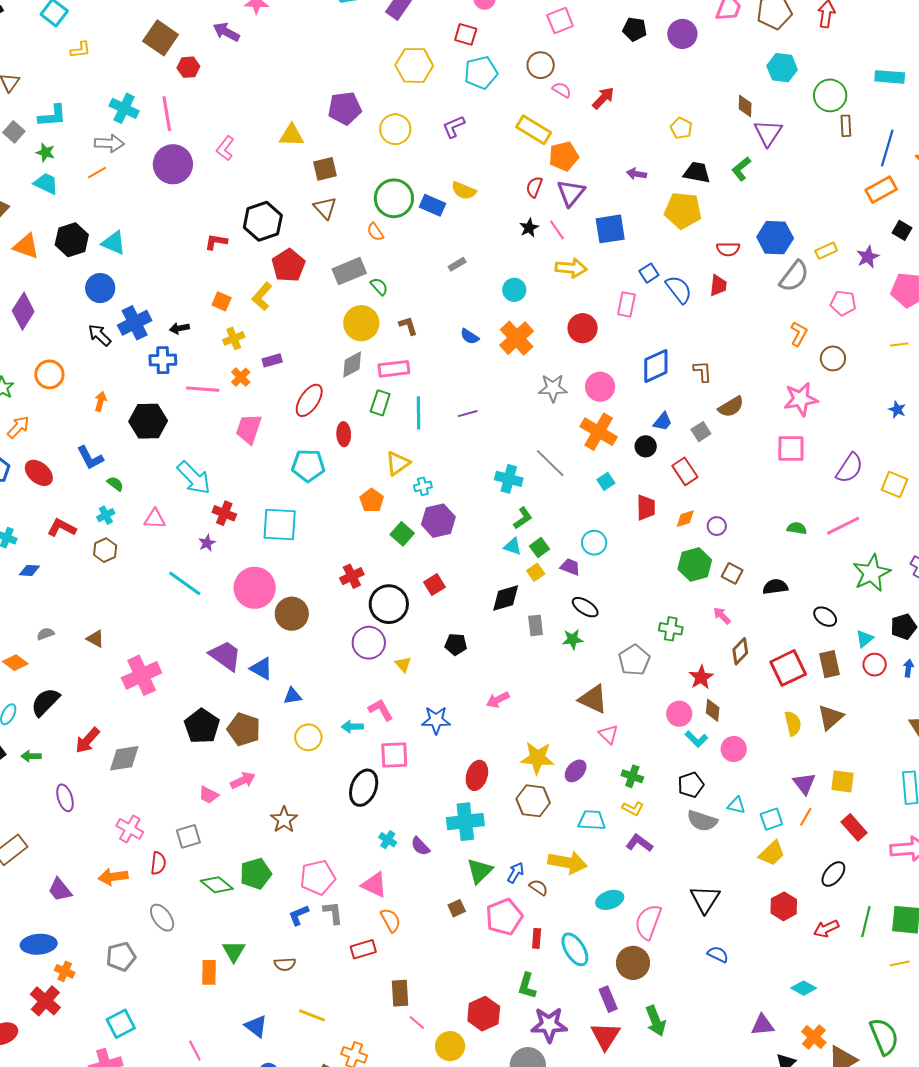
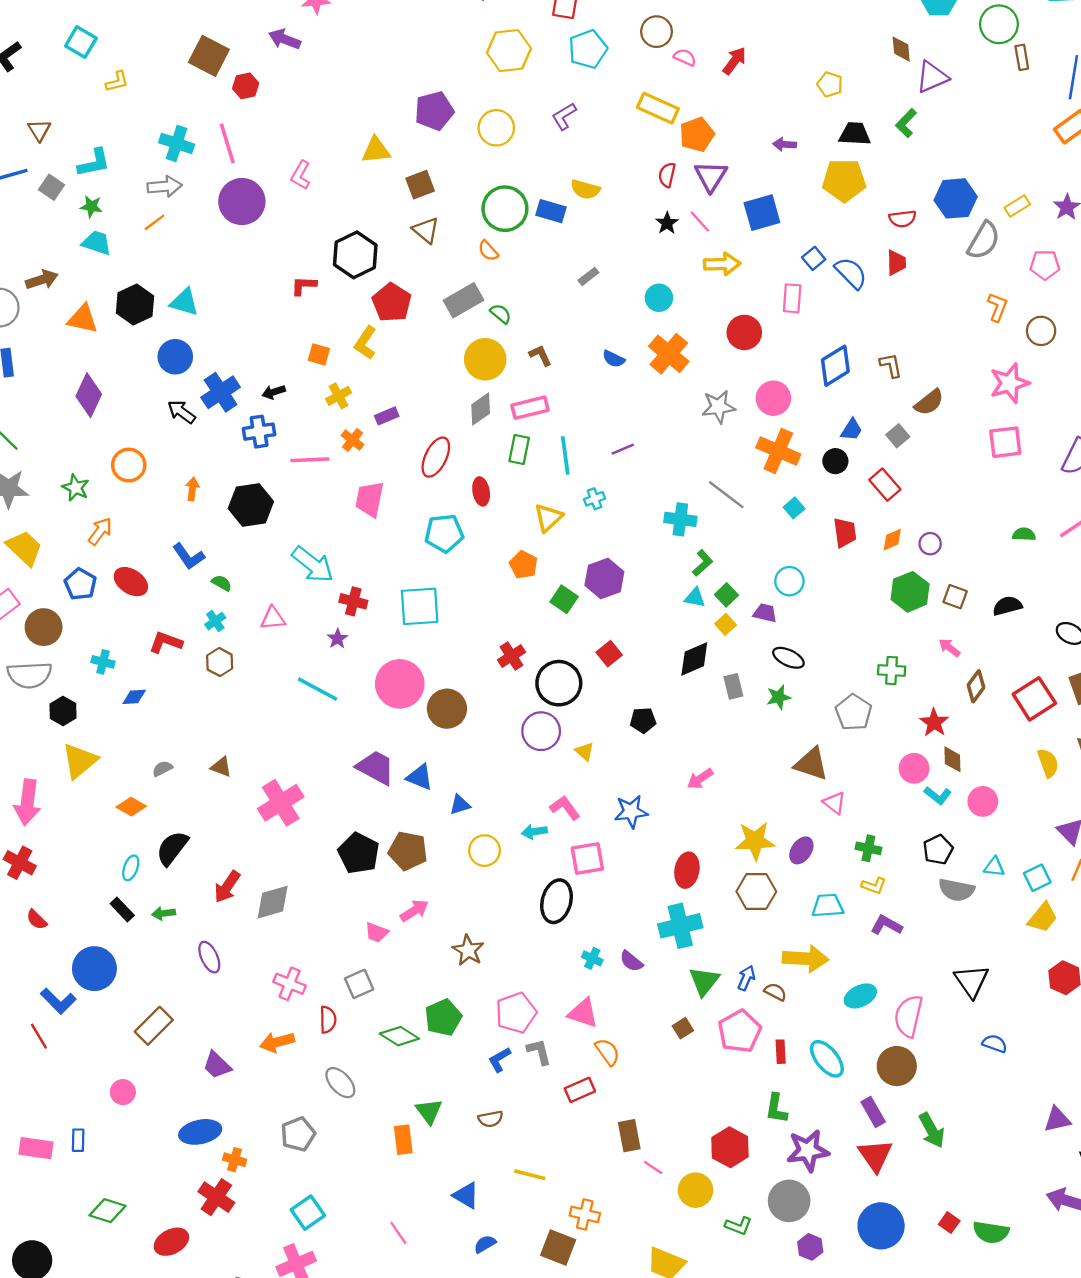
purple triangle: (768, 133) -> (932, 77), turned 40
cyan cross: (423, 486) -> (595, 499), moved

